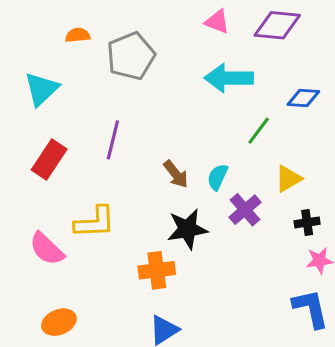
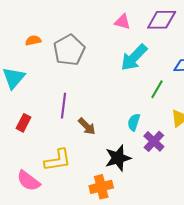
cyan arrow: (229, 78) -> (134, 57), turned -40
red rectangle: (49, 159) -> (24, 123), size x0.7
brown arrow: (176, 174) -> (87, 126), moved

